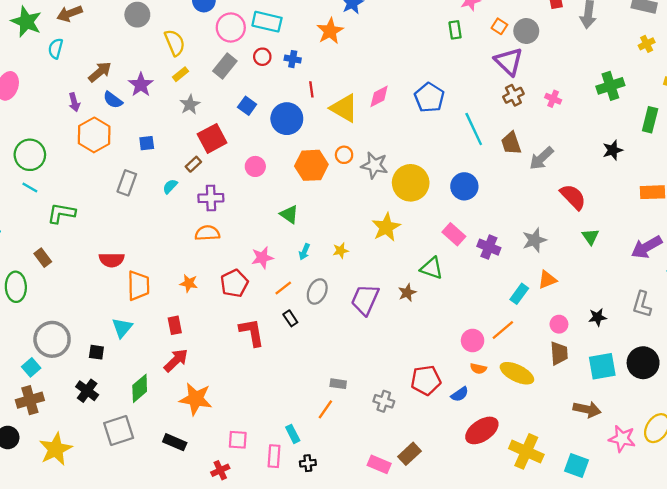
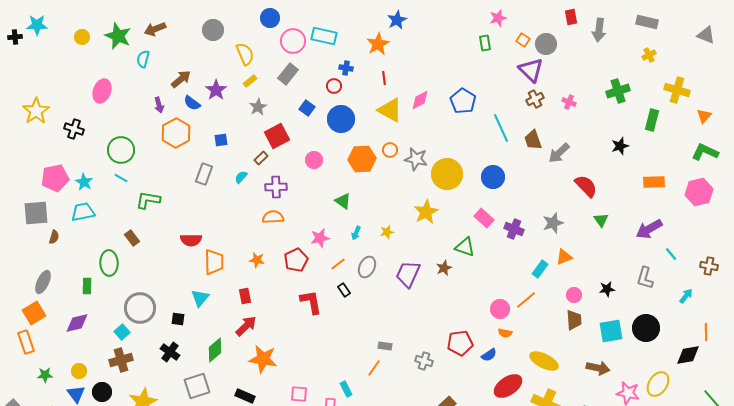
red circle: (262, 57) -> (334, 86), moved
red line: (311, 89) -> (384, 78), moved
yellow ellipse: (517, 373) -> (544, 361), moved

